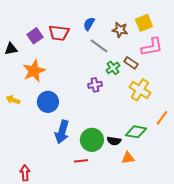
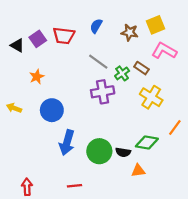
gray line: (99, 46) -> (98, 62), moved
pink L-shape: (152, 47) -> (164, 51), turned -140
black triangle: (11, 49) -> (17, 45), moved, turned 40
orange star: (34, 71) -> (37, 77), size x0.6
purple cross: (95, 85) -> (103, 92), size x1.5
red line: (81, 161) -> (75, 186), moved

